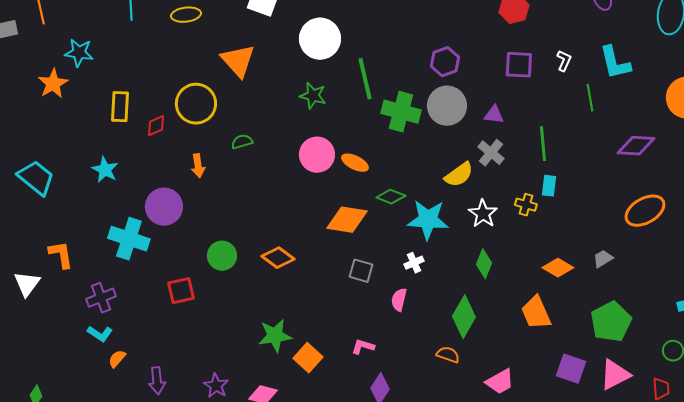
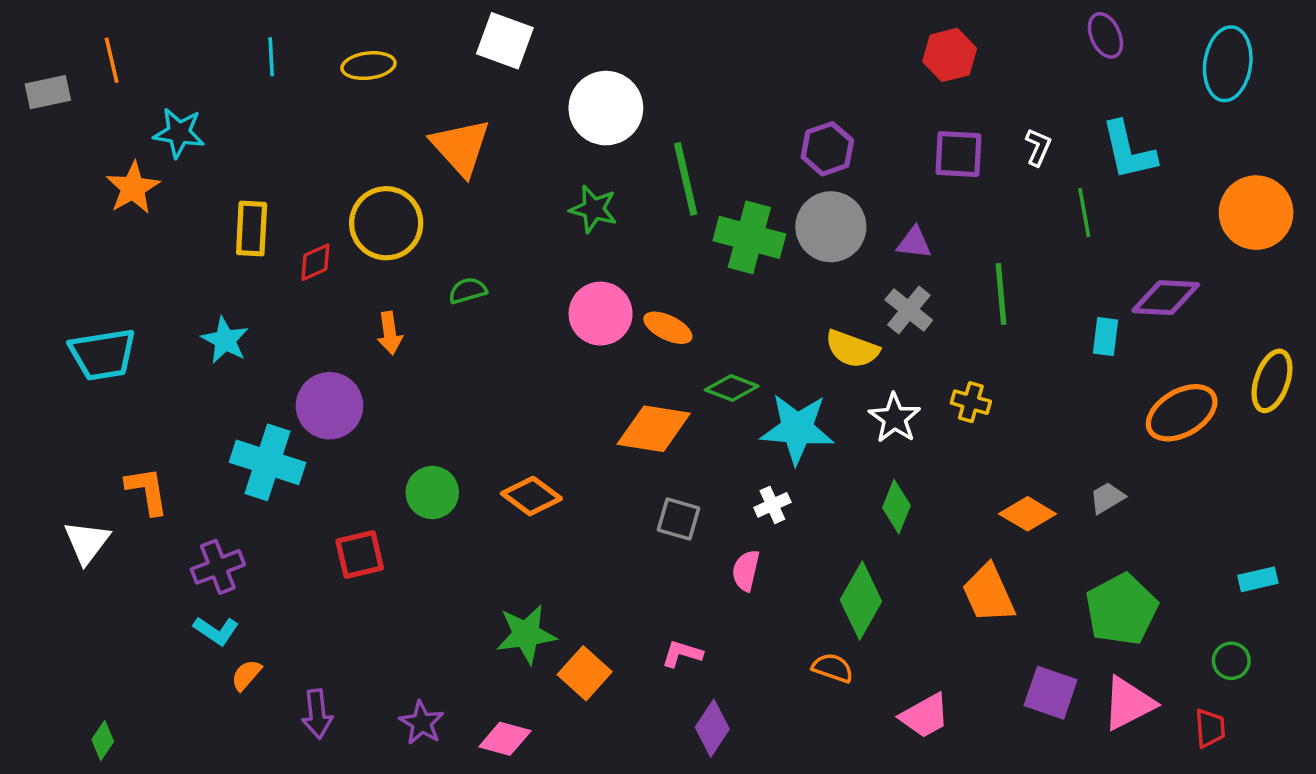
yellow semicircle: (459, 175) -> (852, 349), turned 56
cyan trapezoid: (36, 178) -> (103, 354), turned 132
cyan rectangle: (549, 186) -> (1105, 337), moved

